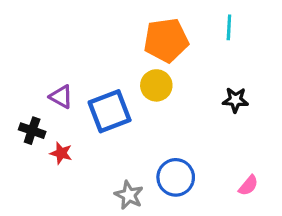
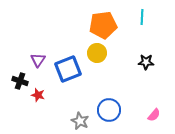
purple triangle: (61, 97) -> (38, 60), turned 35

